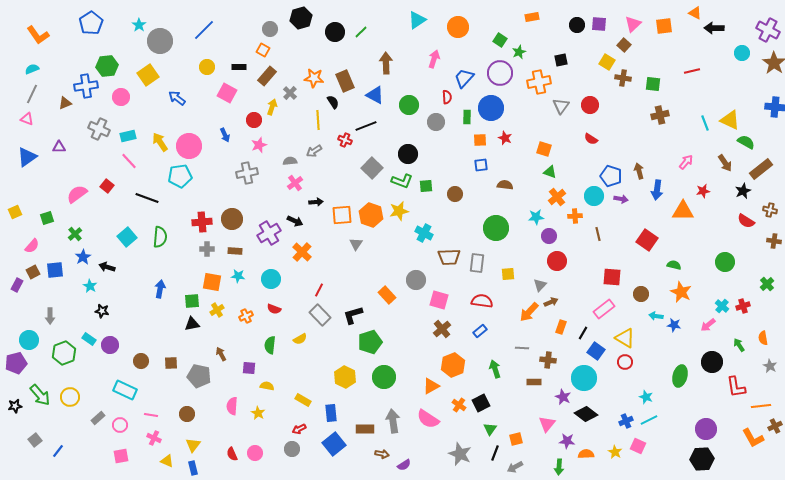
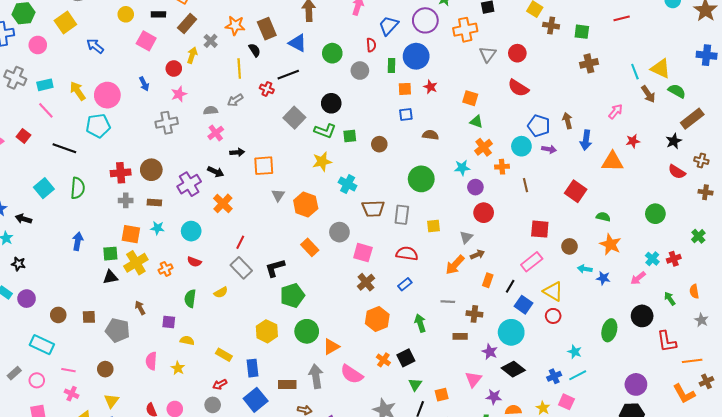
red semicircle: (591, 139) -> (518, 88), size x1.5
brown arrow: (725, 163) -> (648, 94), moved
orange hexagon: (371, 215) -> (306, 204), moved
yellow cross: (217, 310) -> (136, 263), size x1.6
orange triangle: (431, 386) -> (331, 347), moved

